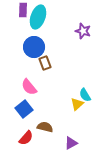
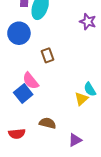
blue circle: (34, 47) -> (19, 33), moved
blue square: (24, 109) -> (23, 93), moved
red semicircle: (26, 138) -> (17, 134), moved, turned 42

